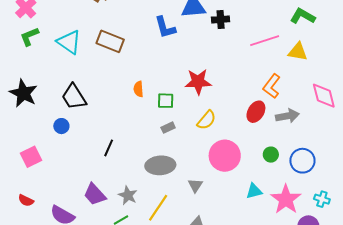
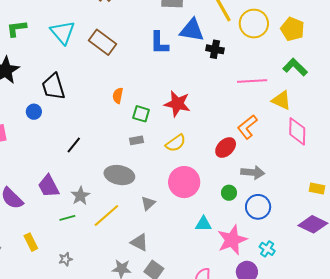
green L-shape: (29, 37) -> (17, 29), moved
pink diamond: (324, 96) -> (297, 131), moved
gray arrow: (287, 116) -> (253, 172), moved

